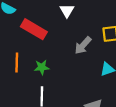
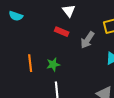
red rectangle: (34, 29) -> (62, 32), moved, size x0.6

